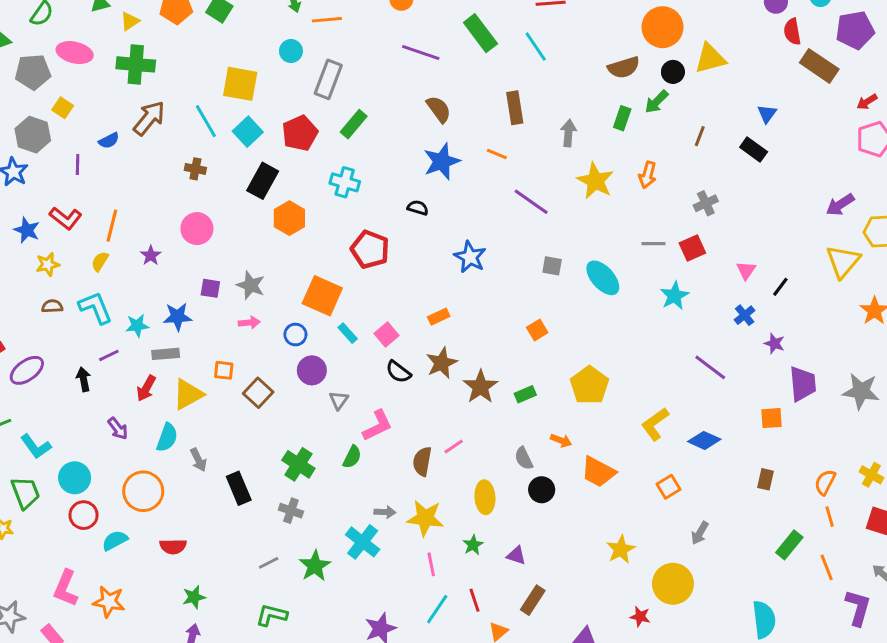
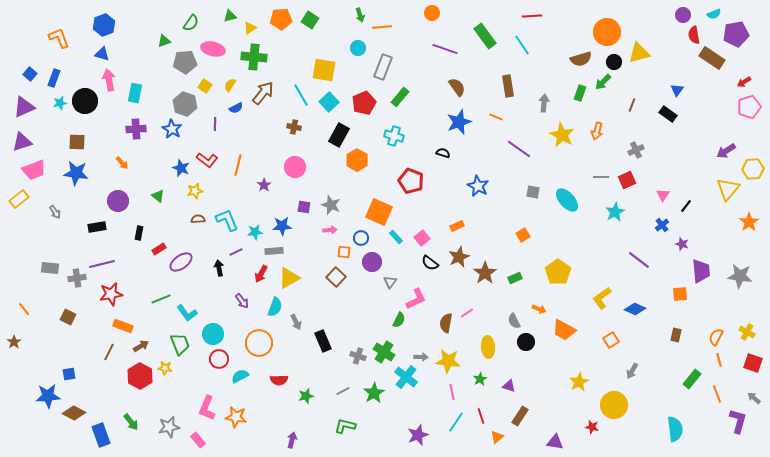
yellow semicircle: (100, 261) -> (230, 85), moved
orange square: (224, 370) -> (344, 252), moved
green cross: (298, 464) -> (384, 352), moved
green star: (194, 597) -> (306, 396), moved

